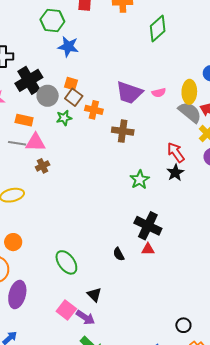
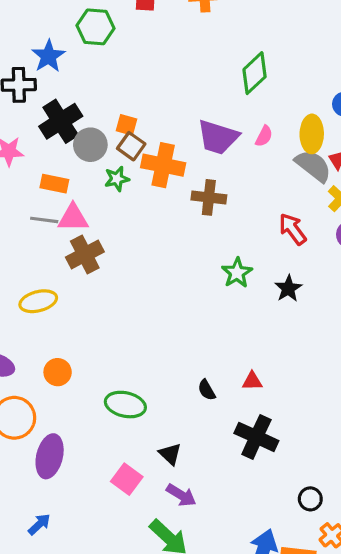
green diamond: (158, 29) -> (255, 73), moved
blue star: (68, 47) -> (48, 56), moved, turned 30
pink semicircle: (159, 93) -> (264, 136), turned -48
orange cross: (94, 110) -> (163, 165), size x1.5
brown cross: (43, 166) -> (85, 255), size x1.6
black star: (175, 173) -> (288, 288), moved
black cross: (148, 226) -> (256, 437), moved
orange circle: (13, 242) -> (58, 372), moved
green ellipse: (66, 262) -> (125, 405), turned -40
purple arrow: (85, 317) -> (181, 495), moved

